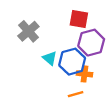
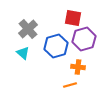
cyan triangle: (50, 58) -> (23, 53), moved
blue hexagon: (72, 62) -> (56, 46), moved

